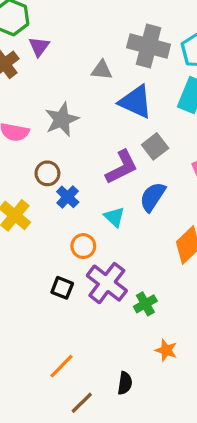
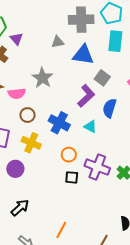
brown circle: (47, 173) -> (27, 115), moved
blue cross: (68, 197) -> (59, 123), size x1.5
orange circle: (83, 246) -> (69, 155), moved
orange line: (61, 366) -> (61, 230), moved

